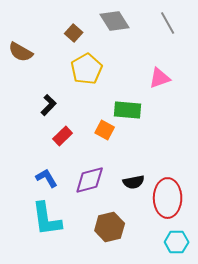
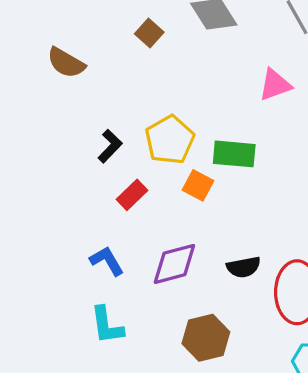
yellow pentagon: (87, 69) -> (170, 140), moved
pink triangle: (160, 78) -> (275, 85), moved
cyan L-shape: (47, 219) -> (107, 325), size x0.7

